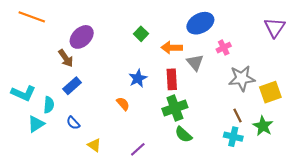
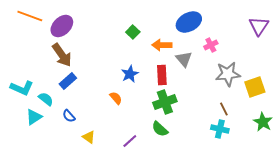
purple ellipse: (82, 37) -> (62, 26), moved
brown arrow: (66, 58) -> (62, 55), size x1.4
cyan semicircle: (49, 105) -> (46, 99), turned -56
green star: (263, 126) -> (263, 122), moved
green semicircle: (183, 135) -> (160, 129), moved

